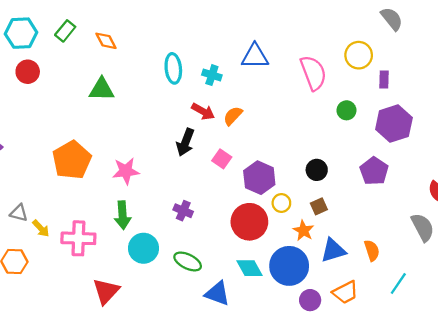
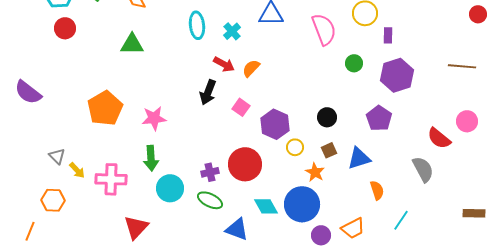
cyan cross: (212, 75) -> (232, 31), turned 30
purple cross: (183, 211) -> (210, 172), moved, turned -36
gray triangle: (19, 213) -> (57, 156), turned 30
red circle: (249, 222) -> (245, 164), moved
blue triangle: (333, 250) -> (359, 158), moved

